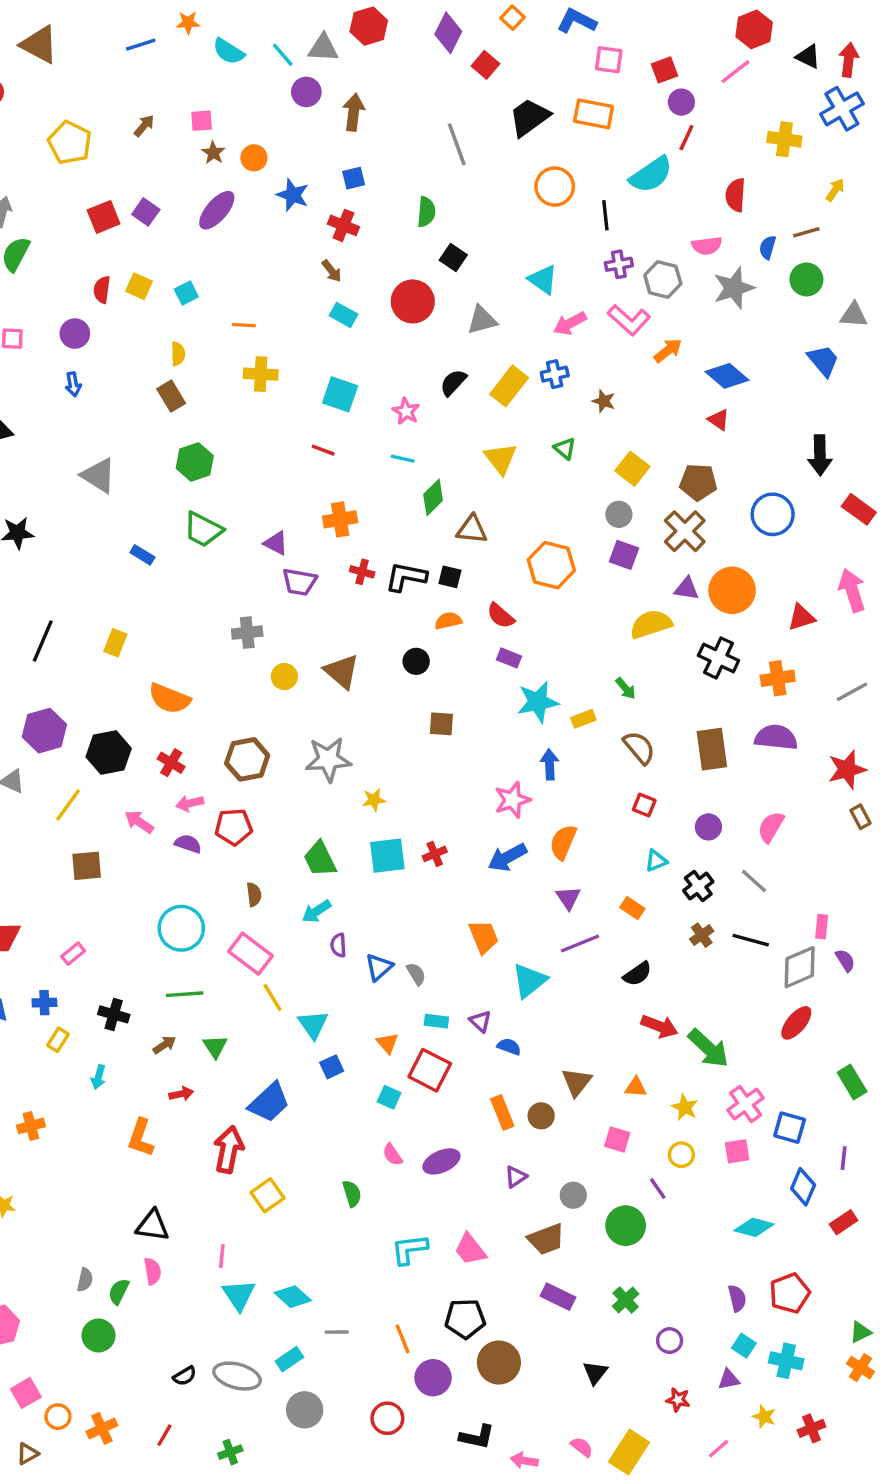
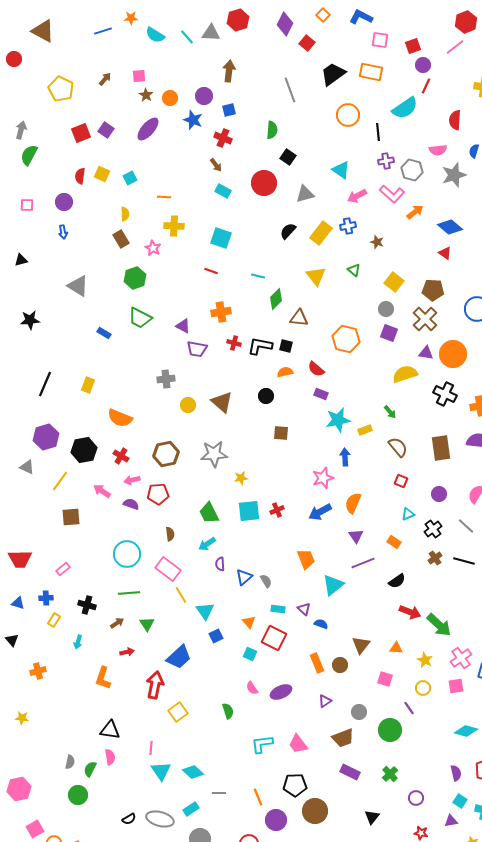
purple circle: (306, 92) -> (204, 96), moved
pink star: (406, 411) -> (153, 248), moved

